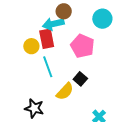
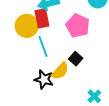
yellow circle: (31, 46) -> (27, 26), size x1.5
black star: (34, 108) -> (44, 79), moved

